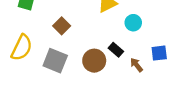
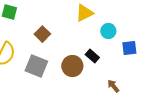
blue square: (159, 53) -> (129, 48), moved
brown arrow: (136, 65) -> (113, 86), moved

